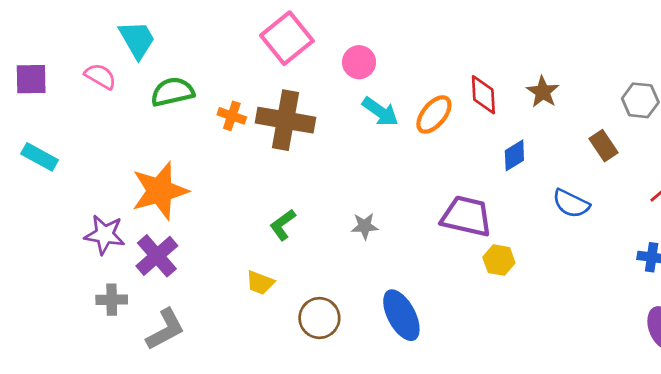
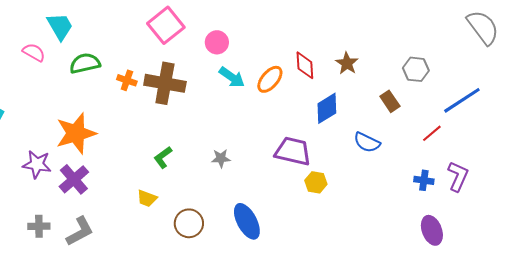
blue diamond: (514, 155) -> (327, 108), size x1.4
gray cross: (112, 300) -> (39, 226), moved

